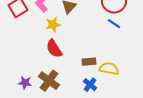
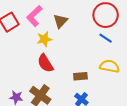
yellow semicircle: (109, 69) -> (110, 66), moved

